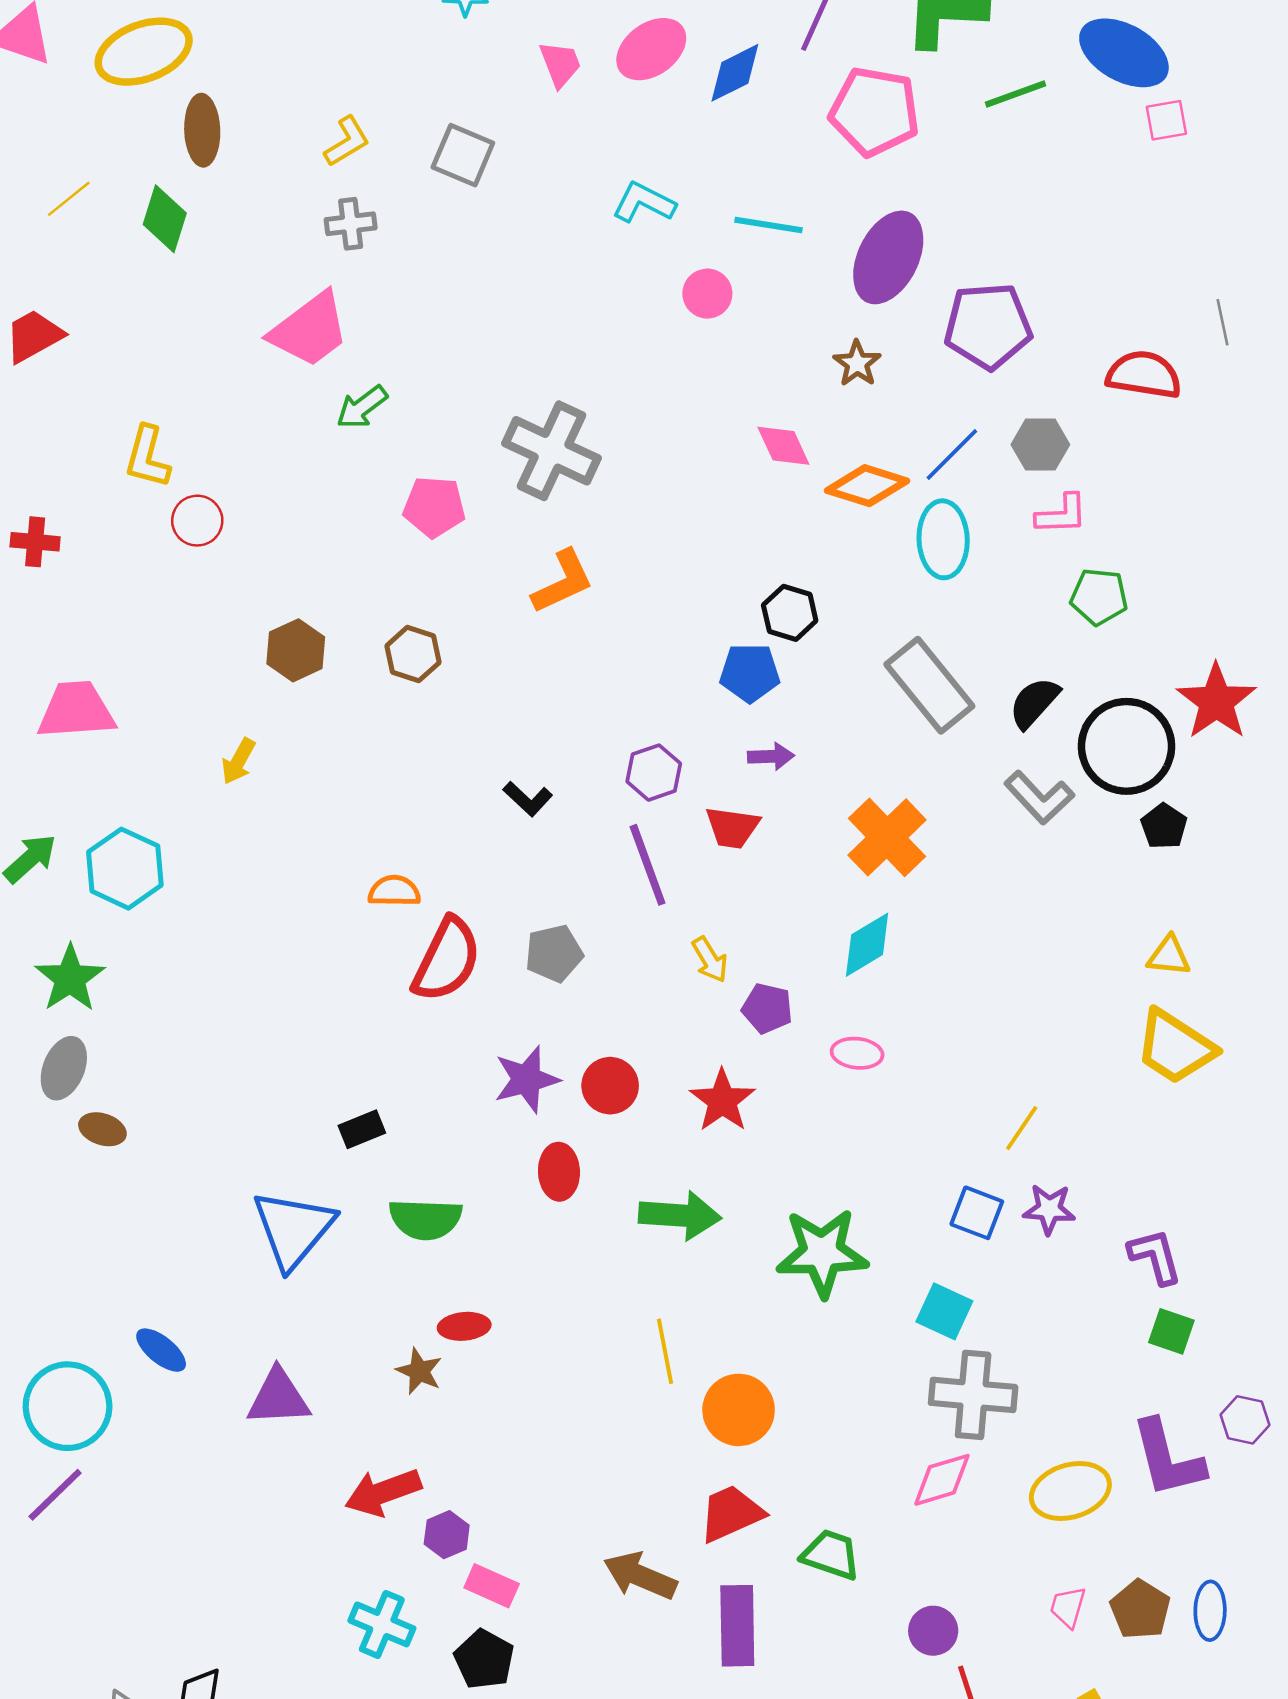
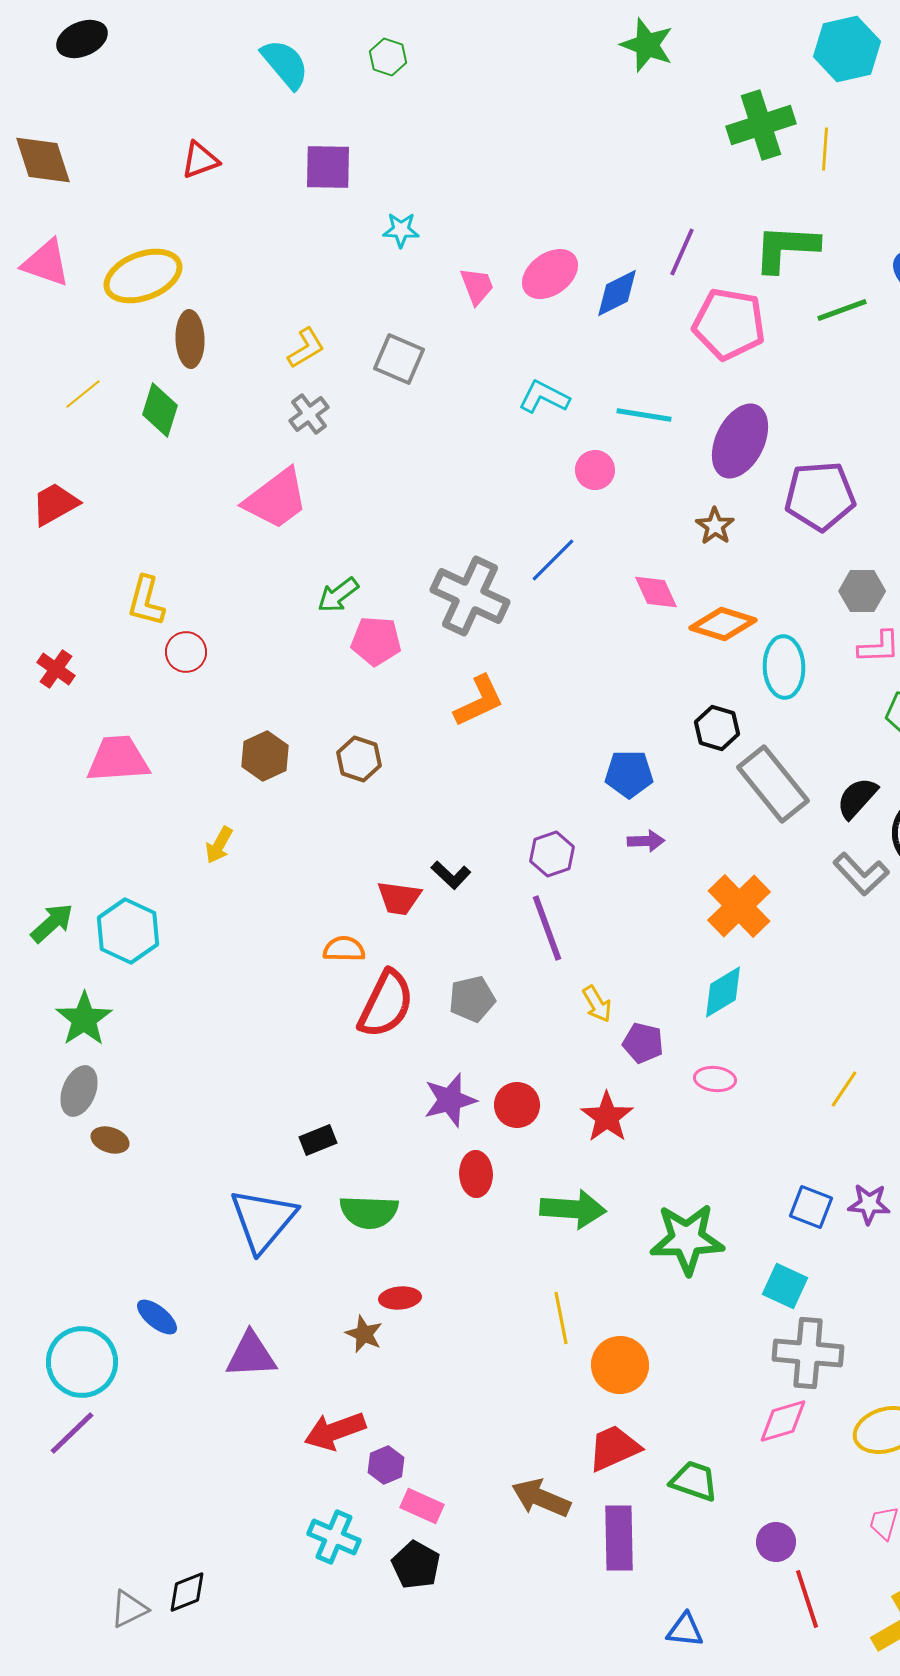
gray cross: (351, 224) -> (309, 414), turned -30
green arrow: (362, 407) -> (338, 595), moved
blue line: (952, 454) -> (553, 560), moved
red cross: (35, 542) -> (56, 669), turned 30
black hexagon: (790, 613) -> (717, 728), moved
pink trapezoid: (76, 710) -> (118, 759), moved
red trapezoid: (732, 827) -> (399, 898), moved
yellow line: (1022, 1128) -> (844, 1089), moved

